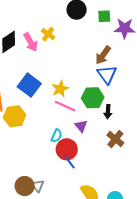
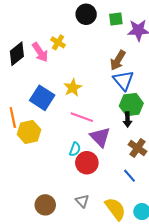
yellow star: (60, 89) -> (73, 88), moved
green hexagon: (93, 98) -> (131, 105), moved
purple triangle: (81, 126) -> (100, 137), size x1.5
blue line: (70, 163) -> (130, 176), moved
gray triangle: (38, 186) -> (82, 201), moved

